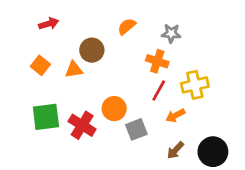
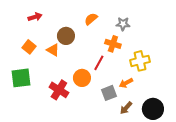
orange triangle: (74, 70) -> (53, 50), turned 40
red line: (159, 90) -> (99, 63), moved
green square: (46, 117) -> (21, 78), moved
gray square: (136, 129) -> (109, 93), moved

